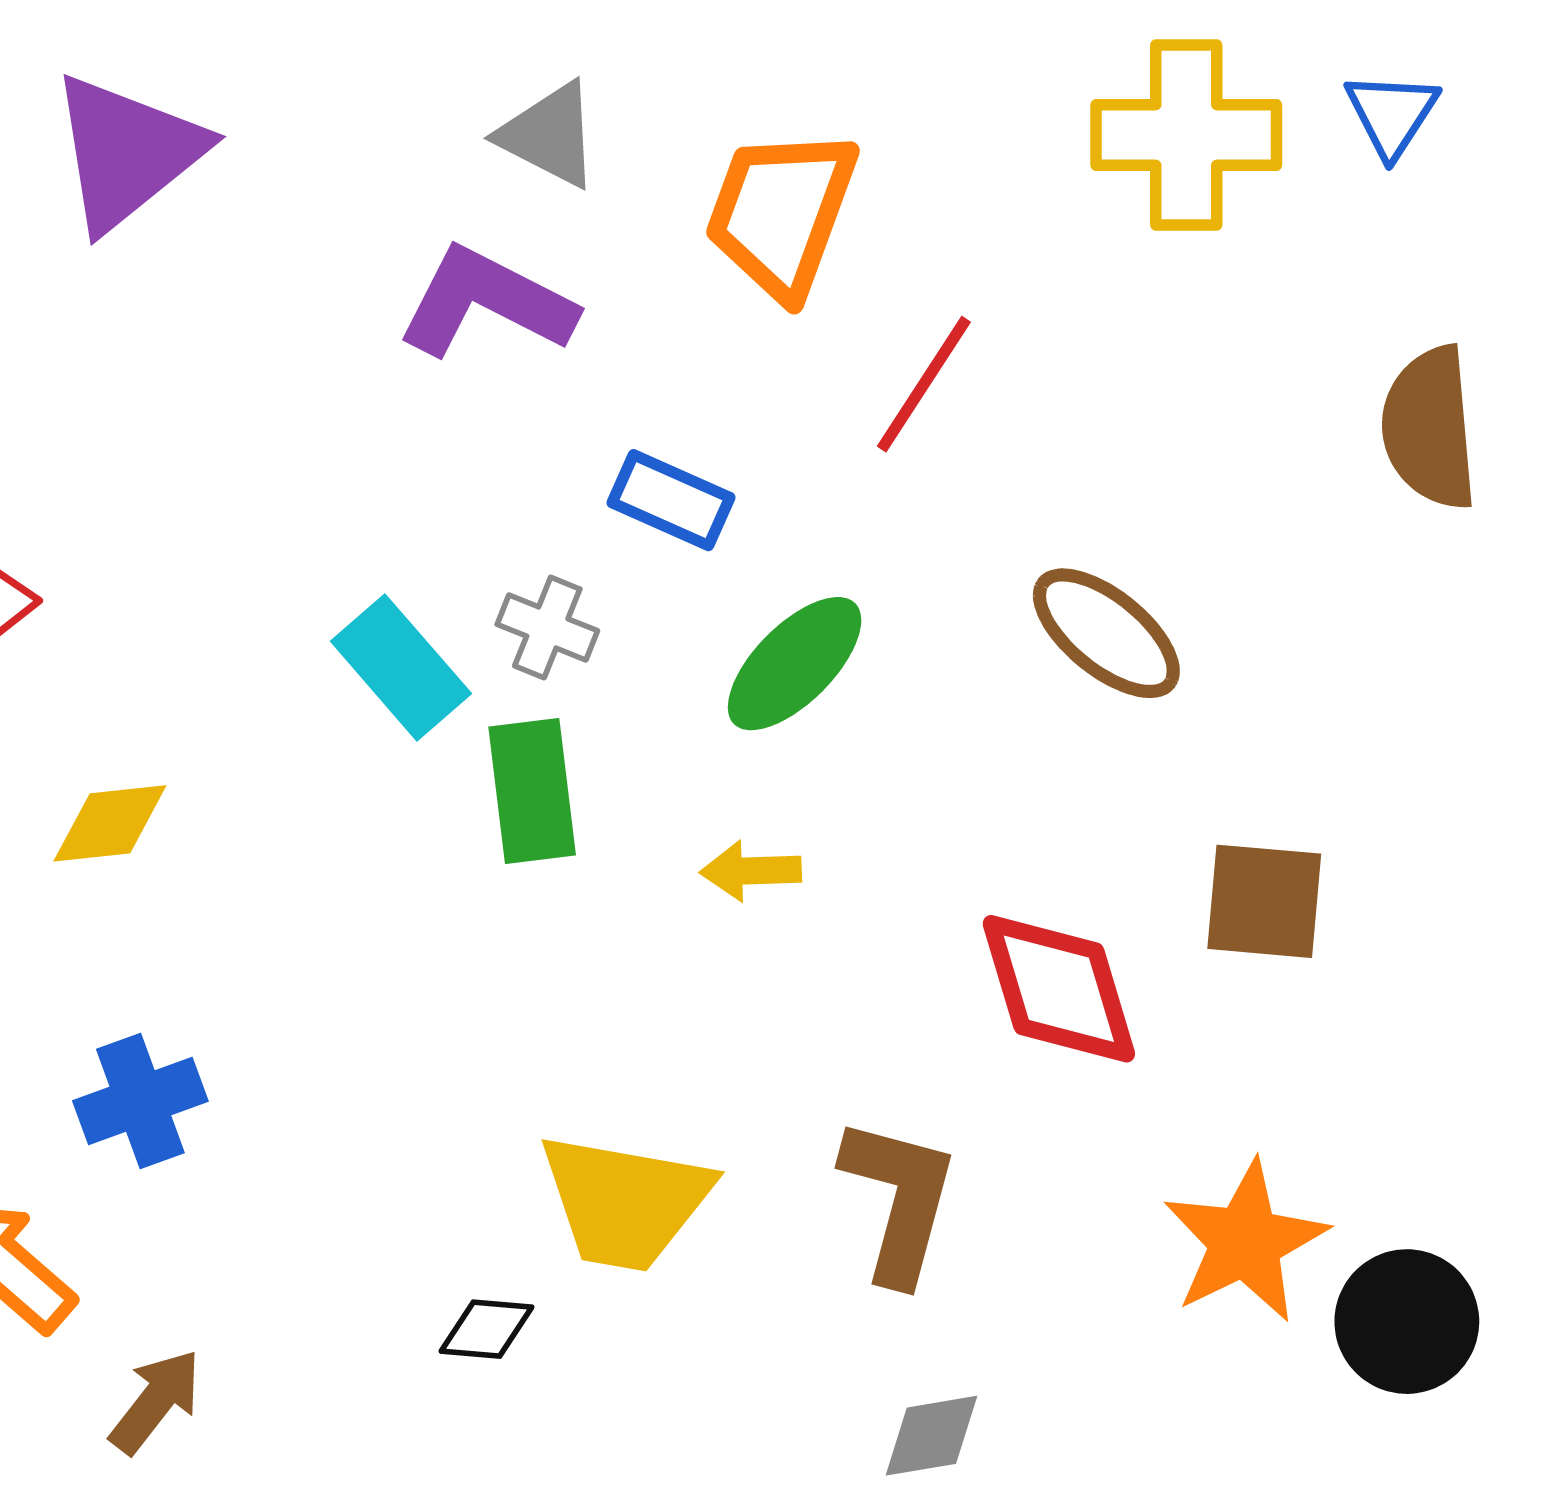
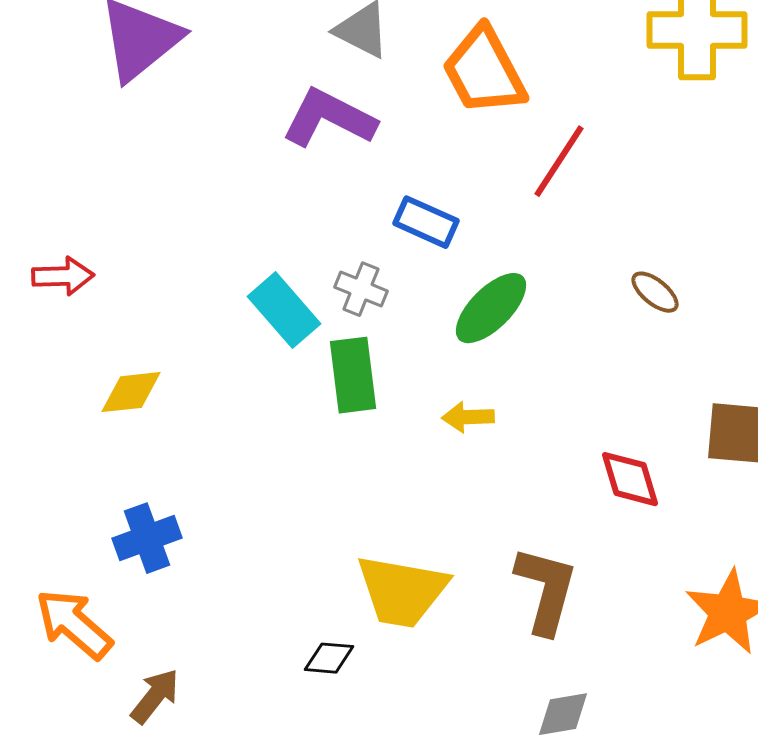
orange trapezoid: (781, 213) -> (484, 71), turned -48
brown ellipse: (1106, 633) -> (655, 292), size x0.6
red diamond: (1059, 989) -> (630, 479), size x0.7

